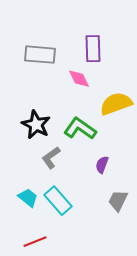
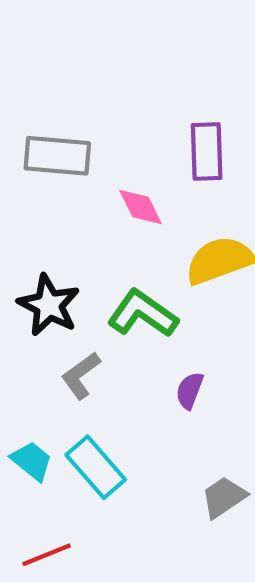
purple rectangle: (93, 49) -> (207, 151), moved
gray trapezoid: (118, 201) -> (224, 497), moved, turned 30

